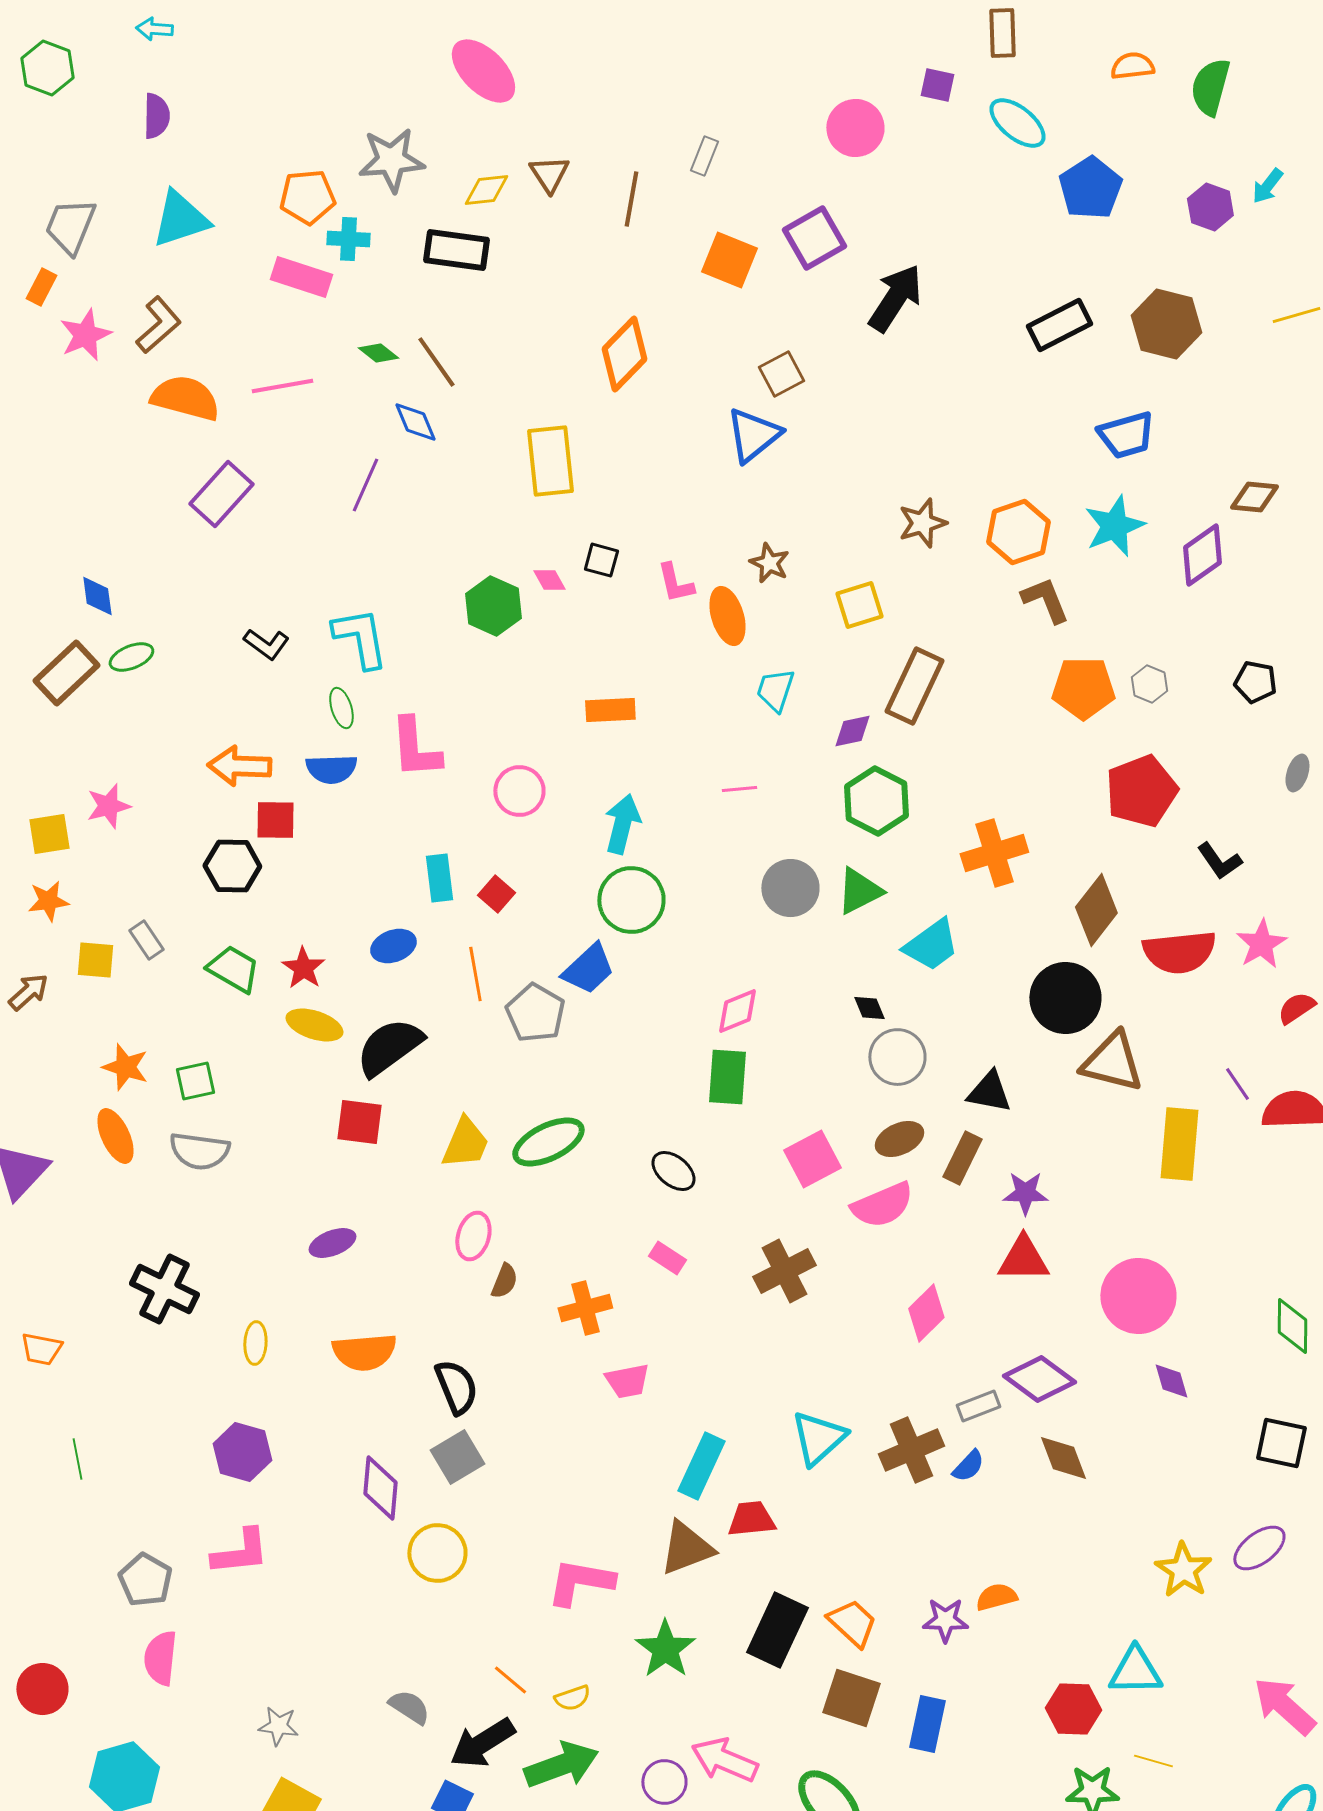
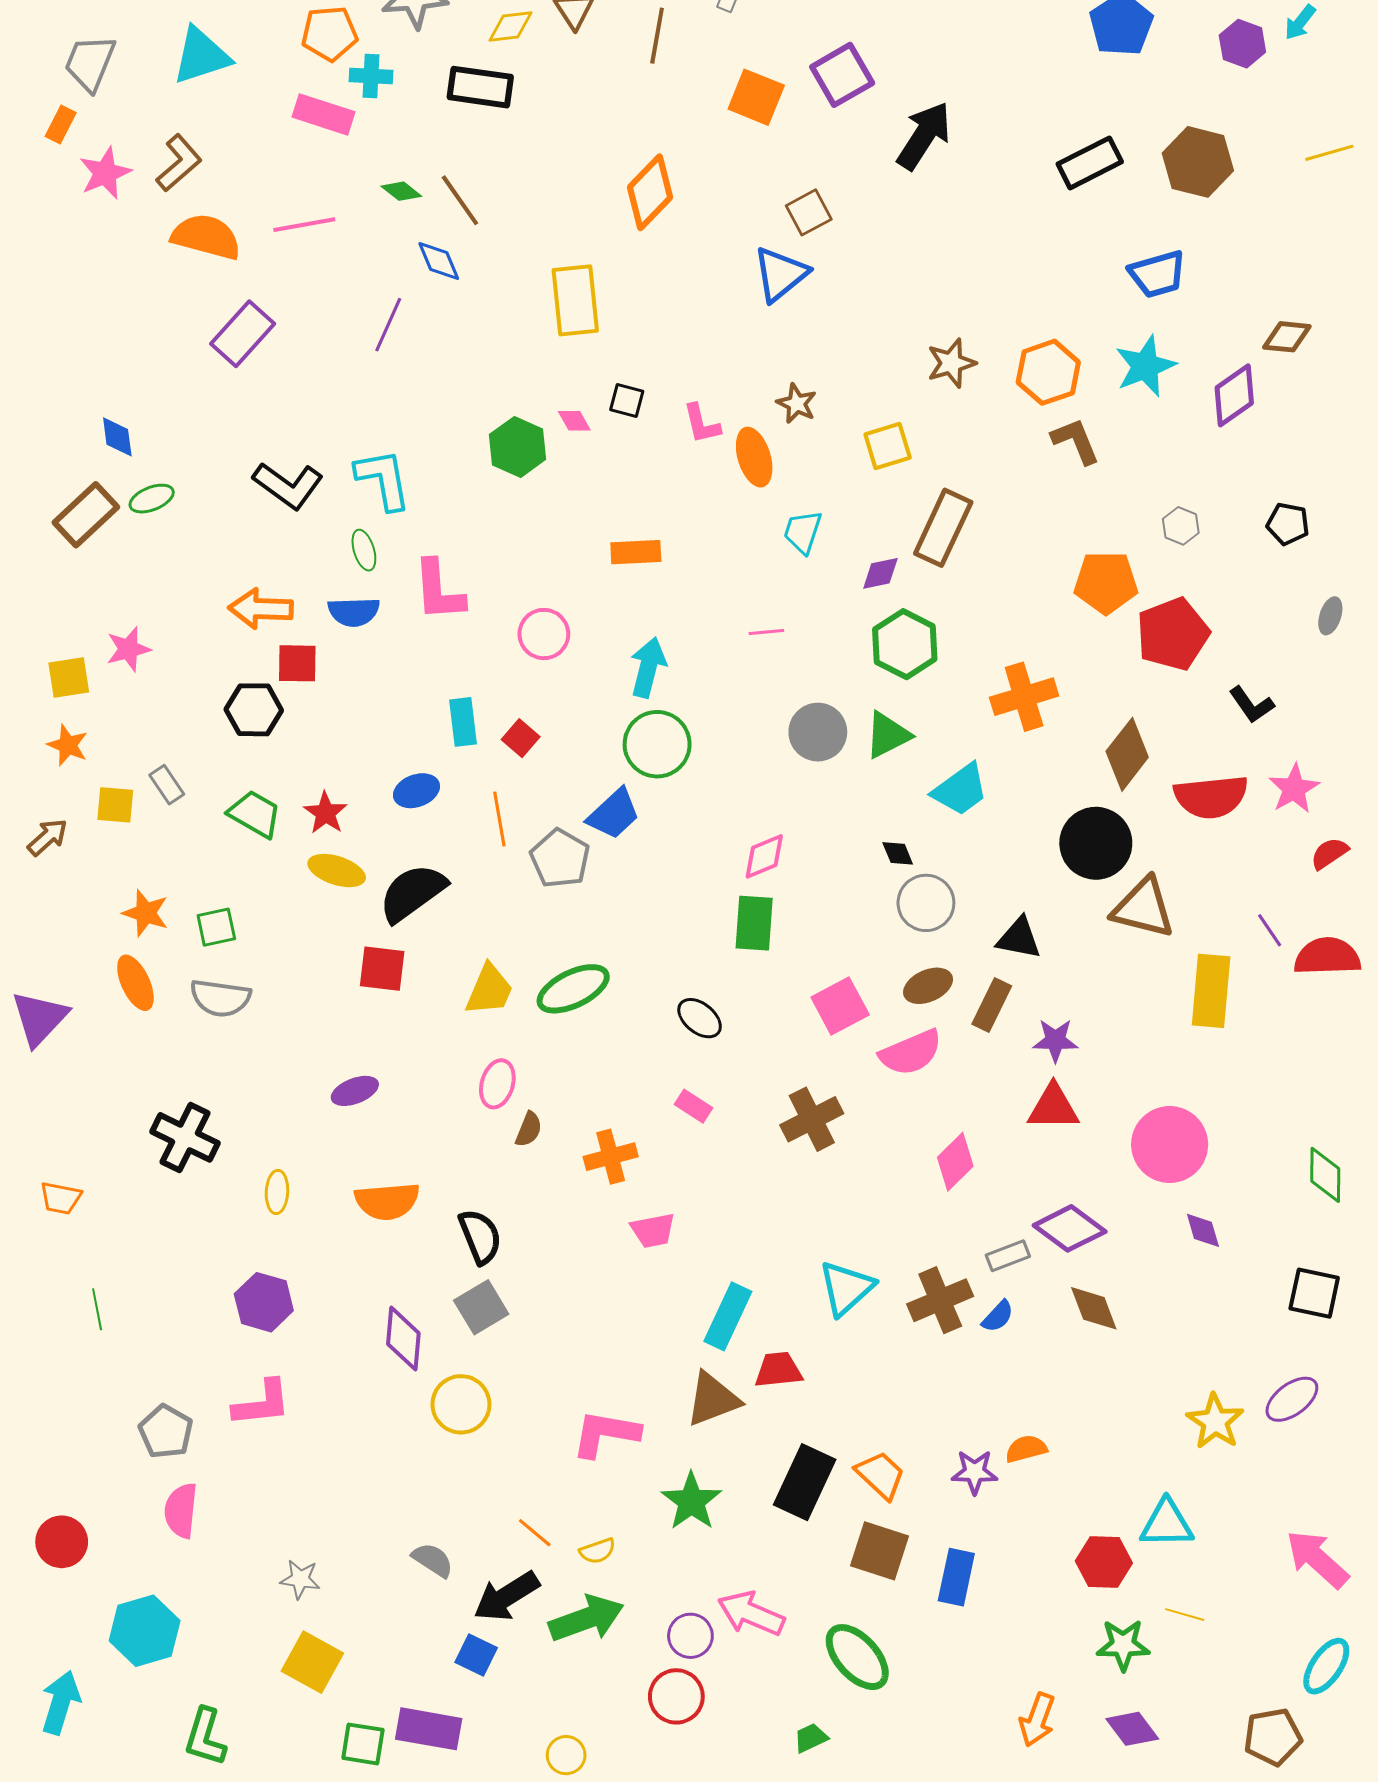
black L-shape: (266, 644) -> (288, 485), size x1.5
orange pentagon: (1083, 688) -> (1106, 582), moved
orange star: (48, 901) -> (68, 745), turned 30

